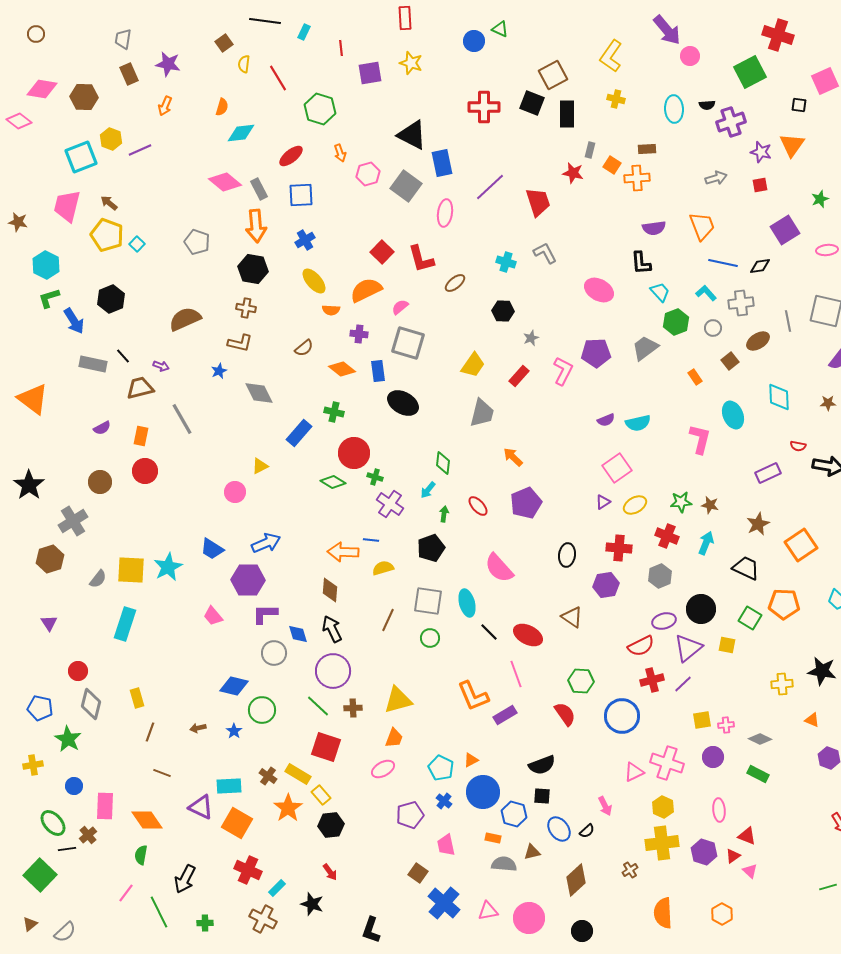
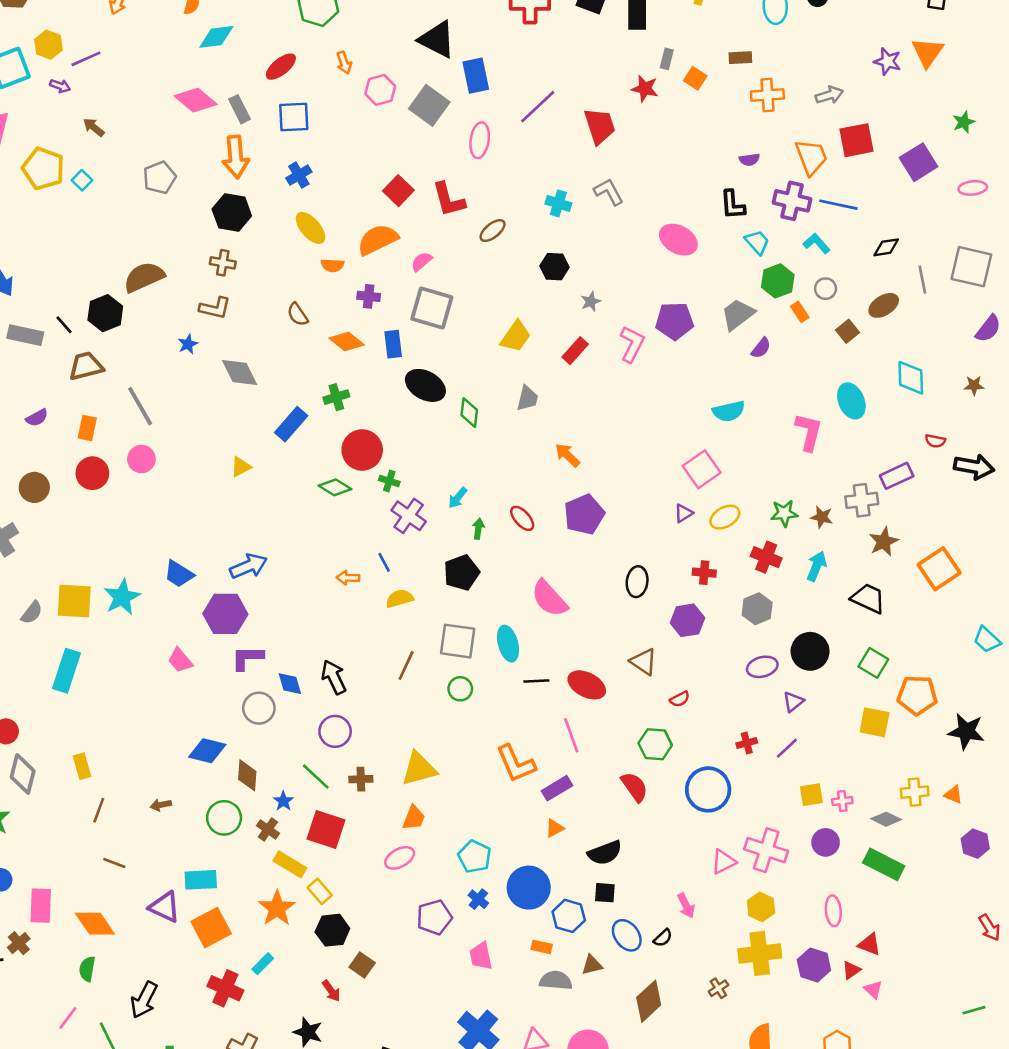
purple cross: (731, 122) -> (792, 201), moved, turned 32
orange cross: (637, 178) -> (767, 95), moved
red square: (760, 185) -> (857, 140), moved, size x1.8
brown arrow: (109, 203) -> (94, 127), moved
purple semicircle: (654, 228) -> (749, 160), size x0.7
gray pentagon: (197, 242) -> (159, 178), turned 30
black diamond: (760, 266) -> (886, 247), moved
black hexagon: (111, 299) -> (105, 313), moved
gray cross: (741, 303) -> (862, 500), moved
brown semicircle: (304, 348) -> (298, 314), turned 96
purple arrow: (161, 366) -> (60, 86), moved
orange rectangle: (695, 377) -> (800, 312), moved
green cross: (334, 412) -> (336, 397), turned -30
gray trapezoid: (482, 413) -> (527, 398), size x0.7
purple semicircle: (606, 420) -> (761, 348), moved, turned -30
green diamond: (443, 463) -> (469, 413), moved
pink circle: (235, 492) -> (141, 459), moved
blue line: (371, 540) -> (384, 562), turned 56
red cross: (619, 548) -> (704, 573), size x0.7
orange arrow: (343, 552) -> (348, 578), size x0.6
brown diamond: (330, 590) -> (247, 775), moved
orange pentagon: (784, 604) -> (917, 695), moved
black line: (489, 632) -> (536, 681), turned -48
yellow square: (727, 645) -> (875, 722), moved, size x1.4
red semicircle: (641, 646) -> (680, 699), moved, size x0.6
purple triangle: (688, 648) -> (793, 702), size x0.6
purple circle: (333, 671) -> (335, 731), size x0.7
red cross: (652, 680) -> (747, 743), size x0.7
yellow cross: (782, 684) -> (915, 792), moved
green circle: (262, 710) -> (224, 818), moved
blue star: (234, 731) -> (283, 801), moved
orange triangle: (471, 760) -> (554, 828), moved
green rectangle: (758, 774) -> (884, 864), size x1.4
brown cross: (268, 776) -> (268, 829), moved
orange square: (237, 823) -> (211, 928), turned 32
brown square: (418, 873) -> (362, 965), moved
cyan rectangle: (277, 888) -> (263, 964), moved

